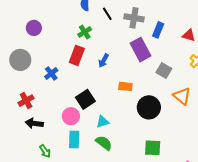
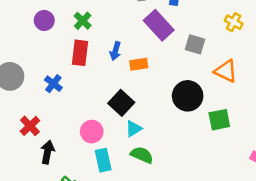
purple circle: (34, 28) -> (44, 20), moved
orange rectangle: (125, 86) -> (139, 64), moved
black square: (85, 99) -> (121, 103), moved
black arrow: (34, 123) -> (48, 152), turned 108
green square: (153, 148) -> (219, 120), moved

